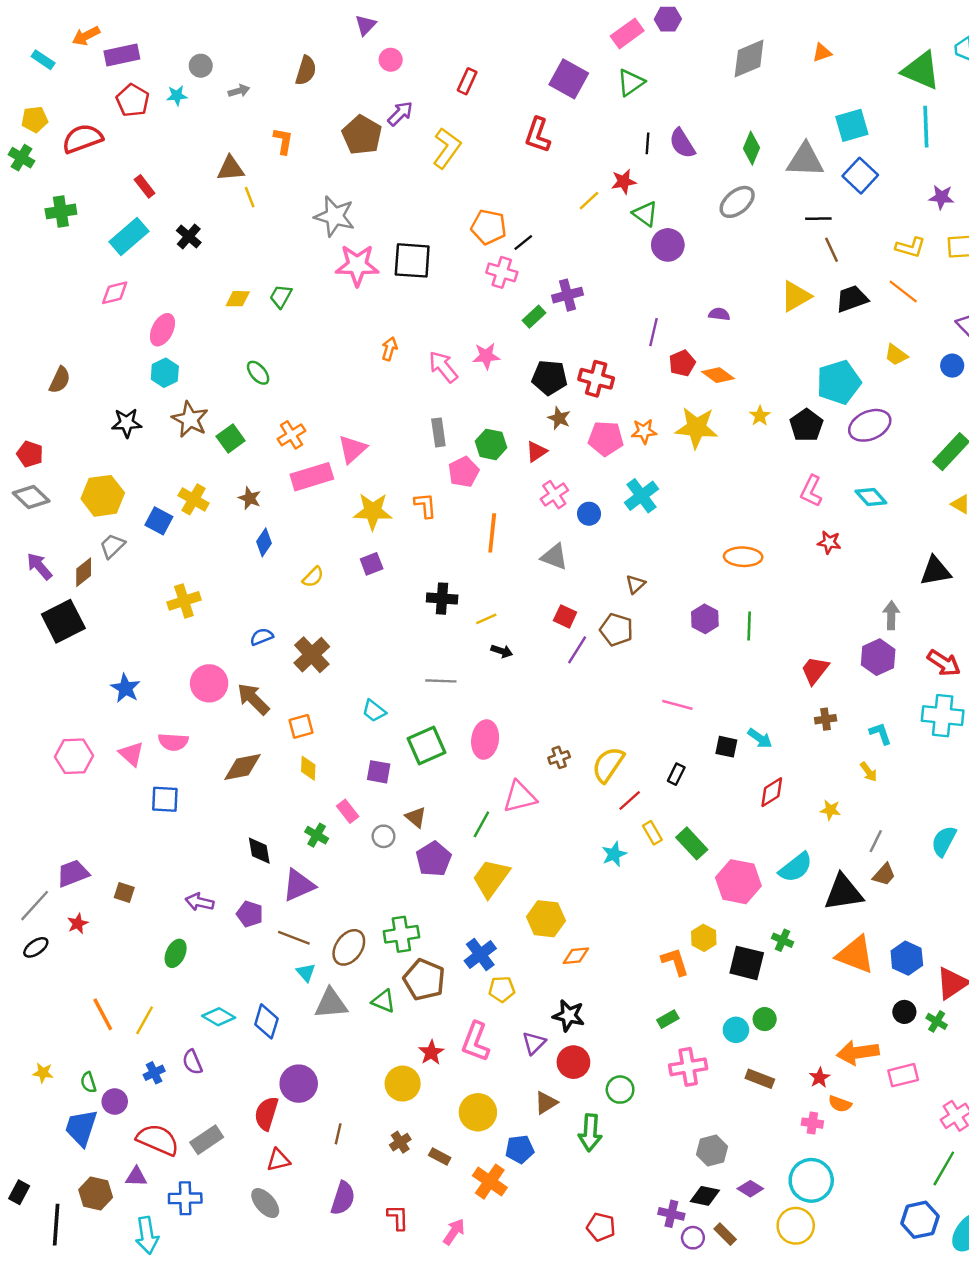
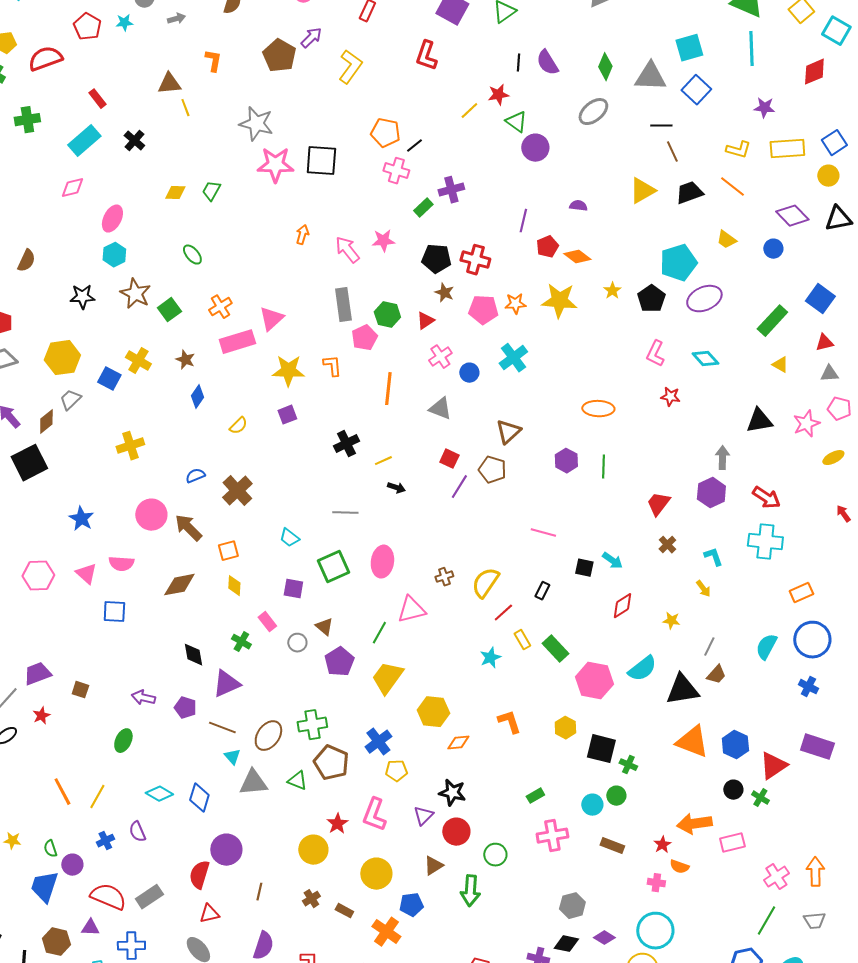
gray rectangle: (438, 432) -> (343, 305), size x1.4
brown triangle: (636, 584) -> (508, 432), size x1.5
black cross: (442, 599) -> (346, 444), turned -30
brown cross: (826, 719) -> (667, 545), turned -36
green cross: (783, 940) -> (628, 765), moved
orange L-shape: (675, 962) -> (509, 722), moved

